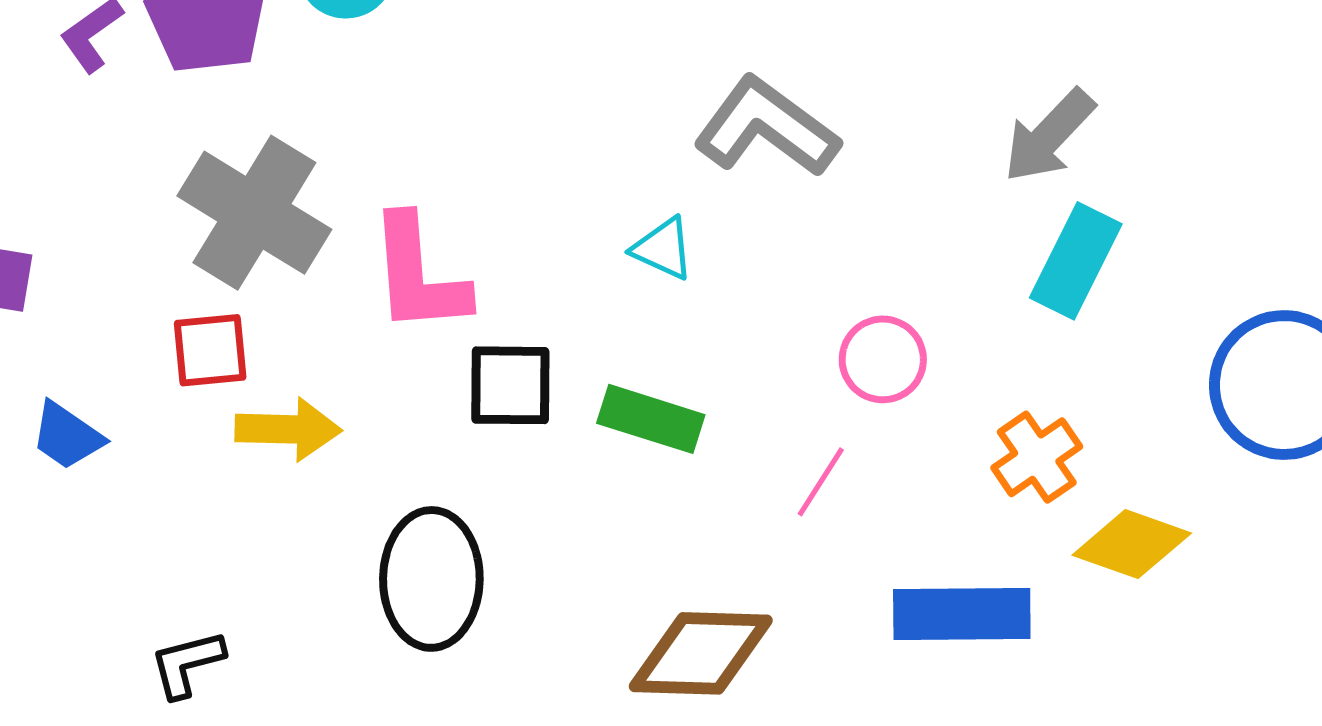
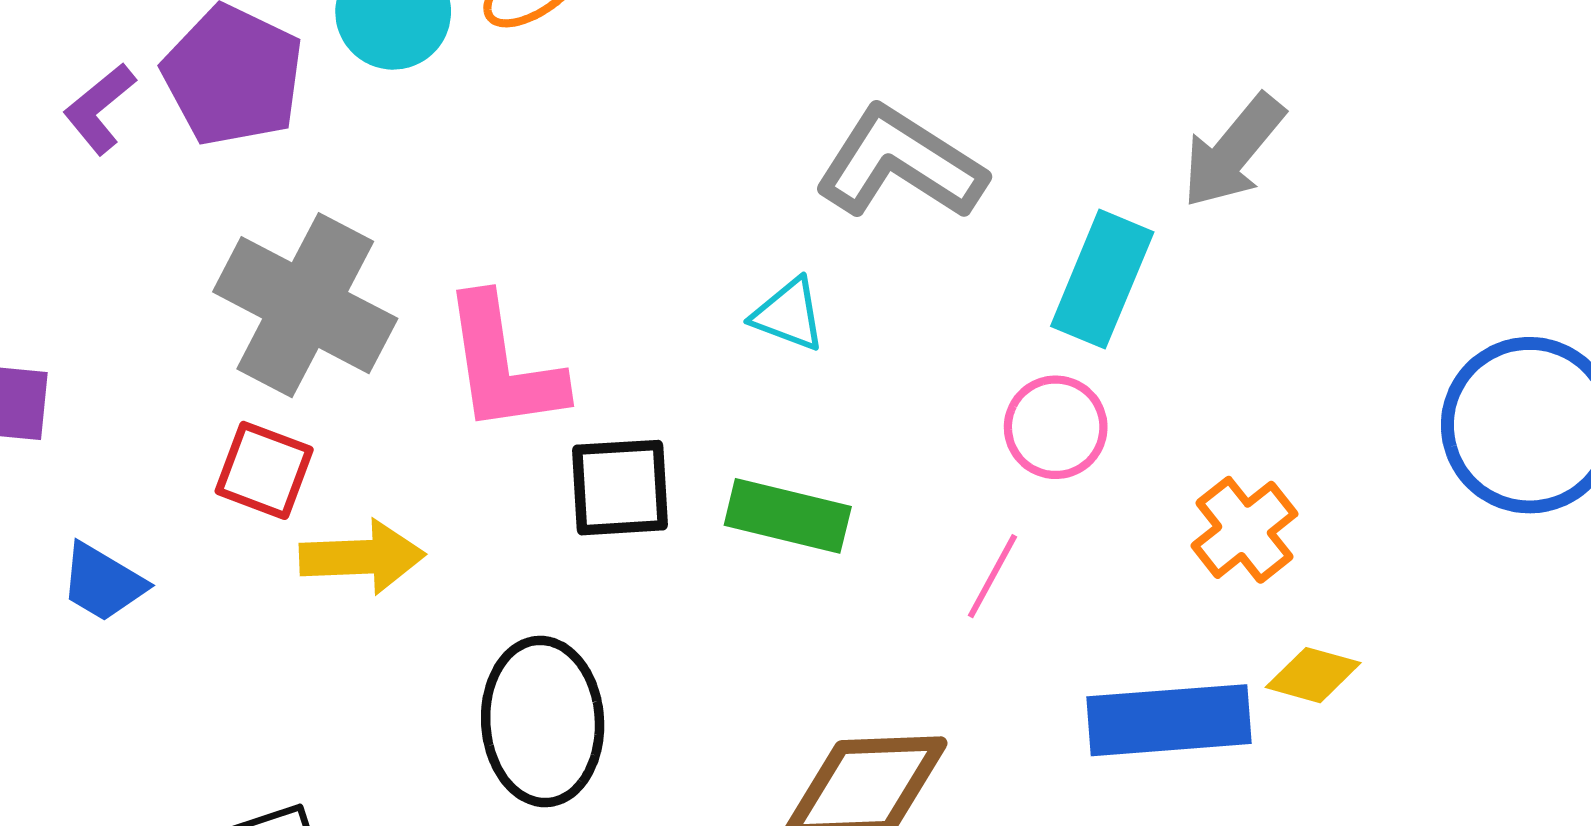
cyan rectangle: (1076, 261) -> (1102, 279), moved
red square: (210, 350) -> (264, 470), turned 30
yellow diamond: (1132, 544) -> (1313, 675), moved, size x0.7

